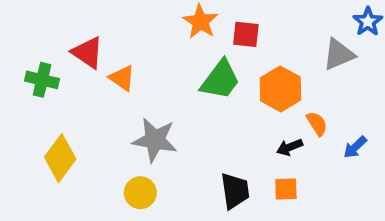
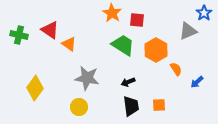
green cross: (42, 80) -> (19, 35), moved
green trapezoid: (220, 80) -> (123, 45), turned -95
black arrow: (290, 147) -> (128, 82), moved

